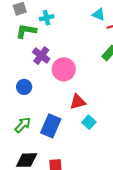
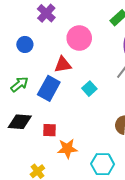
pink circle: (64, 69) -> (79, 38), moved
red triangle: (78, 102) -> (63, 65), moved

